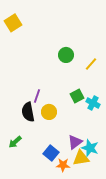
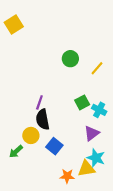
black semicircle: (28, 112) -> (43, 119), moved
yellow circle: (49, 112) -> (31, 135), moved
purple triangle: (75, 142) -> (92, 133), moved
blue square: (51, 153) -> (54, 146), moved

